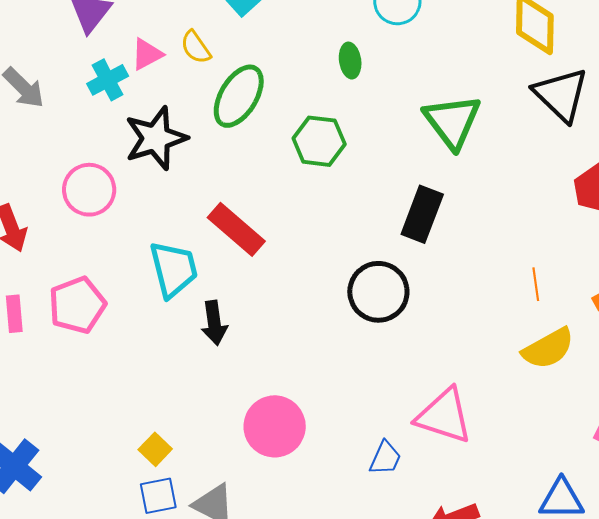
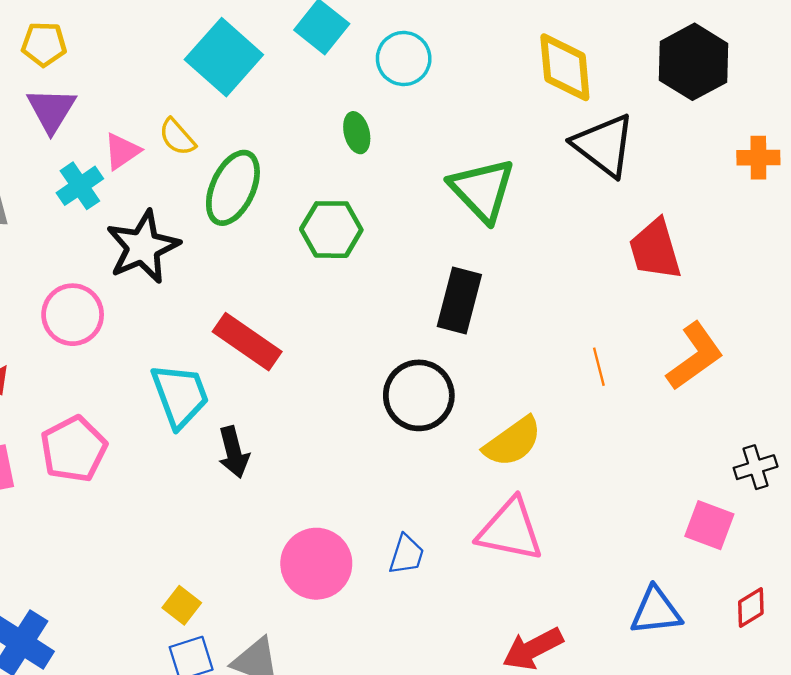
yellow semicircle: (548, 349) -> (513, 442), moved
blue trapezoid: (385, 458) -> (406, 555), moved

